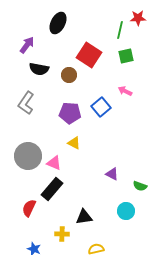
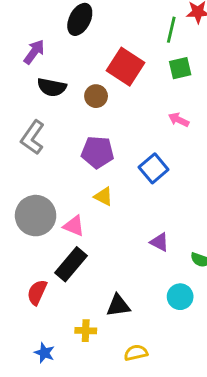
blue square: (101, 107) -> (154, 168), moved

